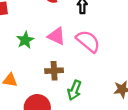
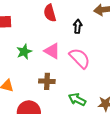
green arrow: (74, 90) -> (77, 99), moved, turned 90

